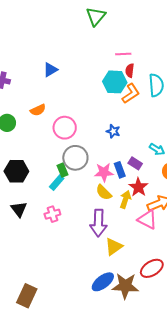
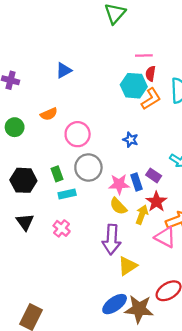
green rectangle: (63, 170) -> (57, 174), moved
cyan rectangle: (57, 183) -> (67, 194), turned 35
pink cross: (52, 214) -> (62, 228), turned -35

